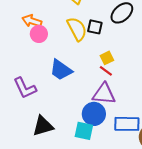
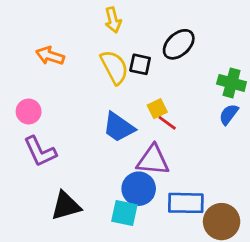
pink circle: (39, 34) -> (29, 111), moved
blue trapezoid: (61, 70) -> (119, 127), moved
red line: (106, 71) -> (167, 123), moved

